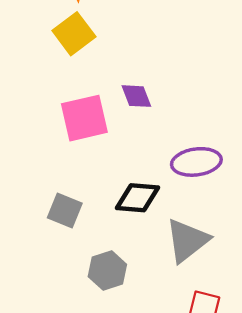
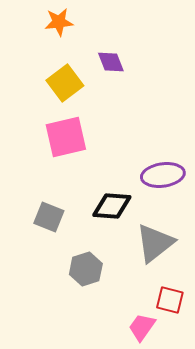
yellow square: (74, 34) -> (65, 83), moved
purple diamond: (136, 96) -> (111, 62), moved

